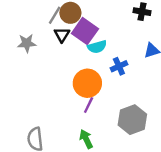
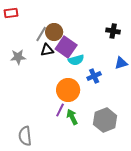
black triangle: (62, 35) -> (47, 50), turned 48
purple line: (89, 105) -> (60, 110), moved
green arrow: (86, 139) -> (72, 117), moved

